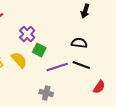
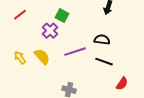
green square: (39, 50) -> (62, 16), moved
purple line: (57, 67) -> (75, 52), moved

